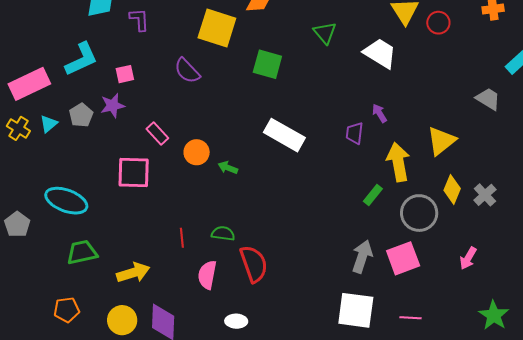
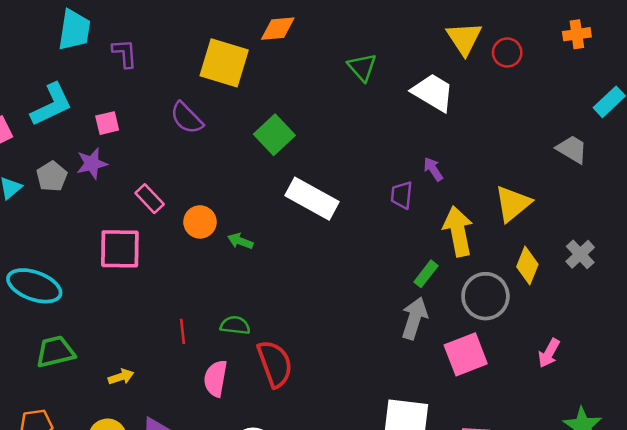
green square: (267, 64) -> (274, 135), moved, turned 32
gray cross: (485, 195) -> (580, 254), moved
gray arrow: (362, 257) -> (414, 318), moved
yellow arrow: (133, 273) -> (121, 377), size x0.6

